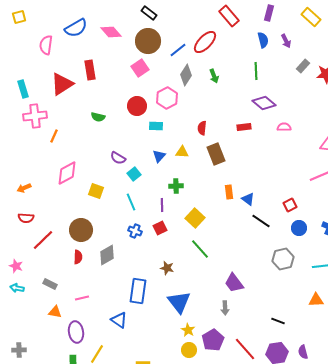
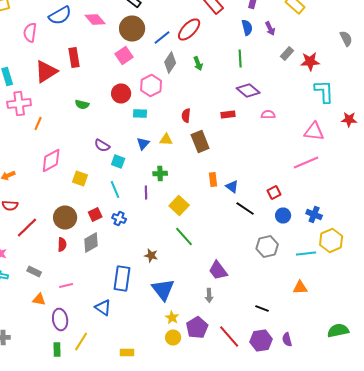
cyan square: (134, 174) -> (118, 162), turned -32
red square: (160, 228) -> (95, 214), moved

